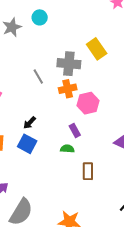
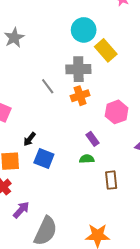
cyan circle: (40, 17) -> (84, 30), moved, size x1.5
pink hexagon: (88, 103) -> (117, 112), moved
black arrow: (30, 123) -> (29, 139), moved

